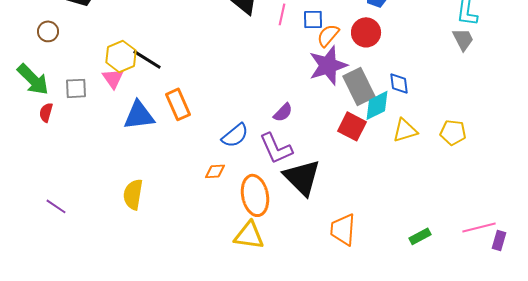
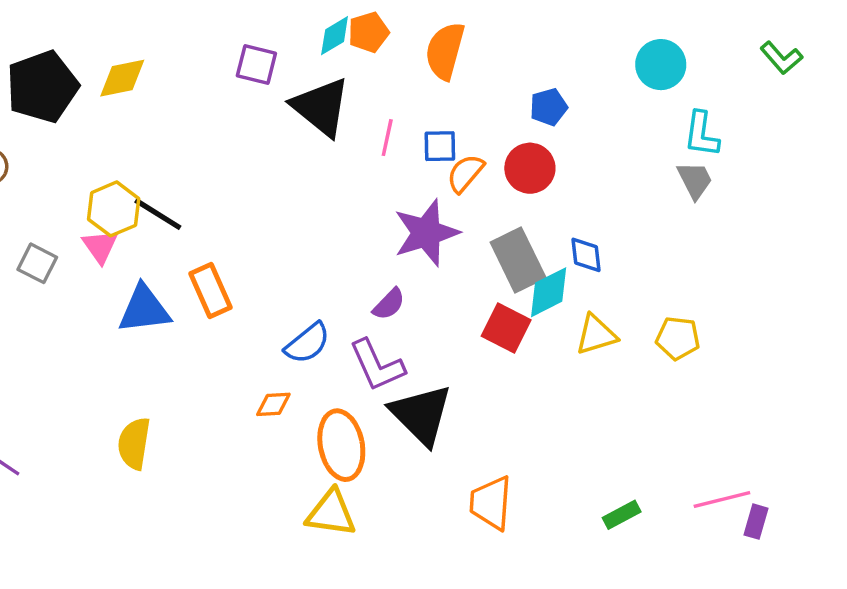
purple star: (328, 65) -> (426, 233), moved
gray square: (76, 88) -> (37, 263), turned 30

